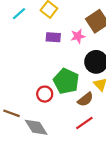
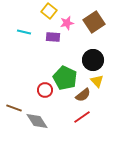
cyan line: (19, 14) -> (24, 32), moved, turned 56
pink star: (78, 36) -> (67, 23), moved

